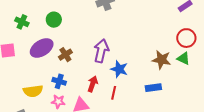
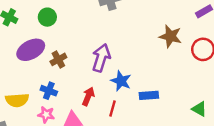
green triangle: (183, 58) -> (199, 109), moved
brown star: (161, 60) -> (170, 36), moved
blue rectangle: (153, 88) -> (149, 95), moved

